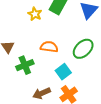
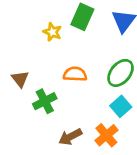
cyan square: (63, 72) -> (121, 106), moved

